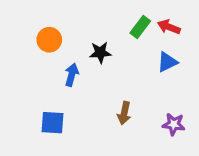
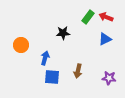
orange circle: (49, 40) -> (21, 45), moved
blue arrow: (72, 75) -> (45, 58), moved
blue square: (52, 123) -> (52, 77), moved

